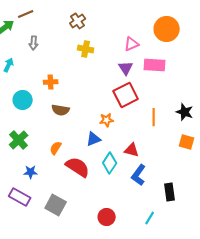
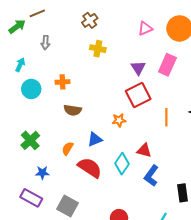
pink triangle: (132, 44) -> (145, 28), moved
pink rectangle: (155, 65) -> (167, 65), turned -70
cyan circle: (23, 100) -> (31, 89), moved
blue triangle: (94, 139) -> (95, 139), moved

